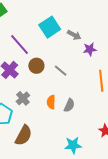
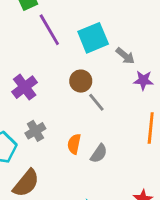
purple line: (19, 44) -> (49, 30), moved
brown circle: (36, 66) -> (81, 81), moved

